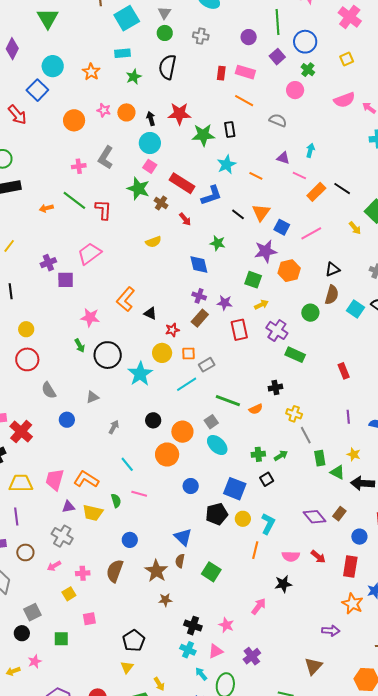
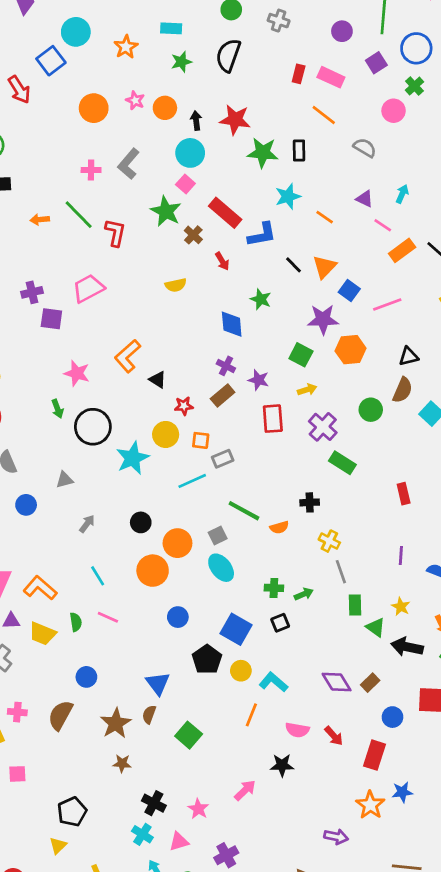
black pentagon: (217, 514) -> (207, 659), turned -30
cyan L-shape: (268, 524) -> (273, 682), turned -85

